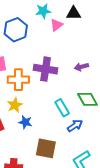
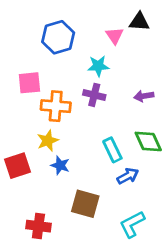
cyan star: (43, 11) -> (98, 66), moved
pink triangle: (57, 25) -> (115, 36), turned -32
purple cross: (46, 69) -> (94, 95), size x0.7

